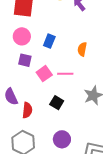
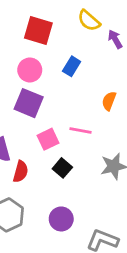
blue rectangle: (49, 41) -> (72, 66), moved
purple square: (25, 60) -> (29, 103), size x1.5
pink square: (44, 74) -> (48, 139), moved

